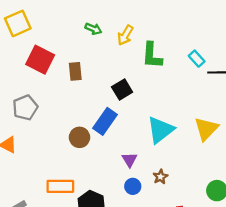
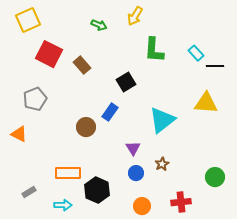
yellow arrow: (125, 35) -> (135, 16), moved
brown rectangle: (75, 71) -> (82, 65), turned -36
blue rectangle: (105, 121) -> (110, 112), size x0.7
yellow triangle: (206, 129) -> (206, 103), moved, turned 50

